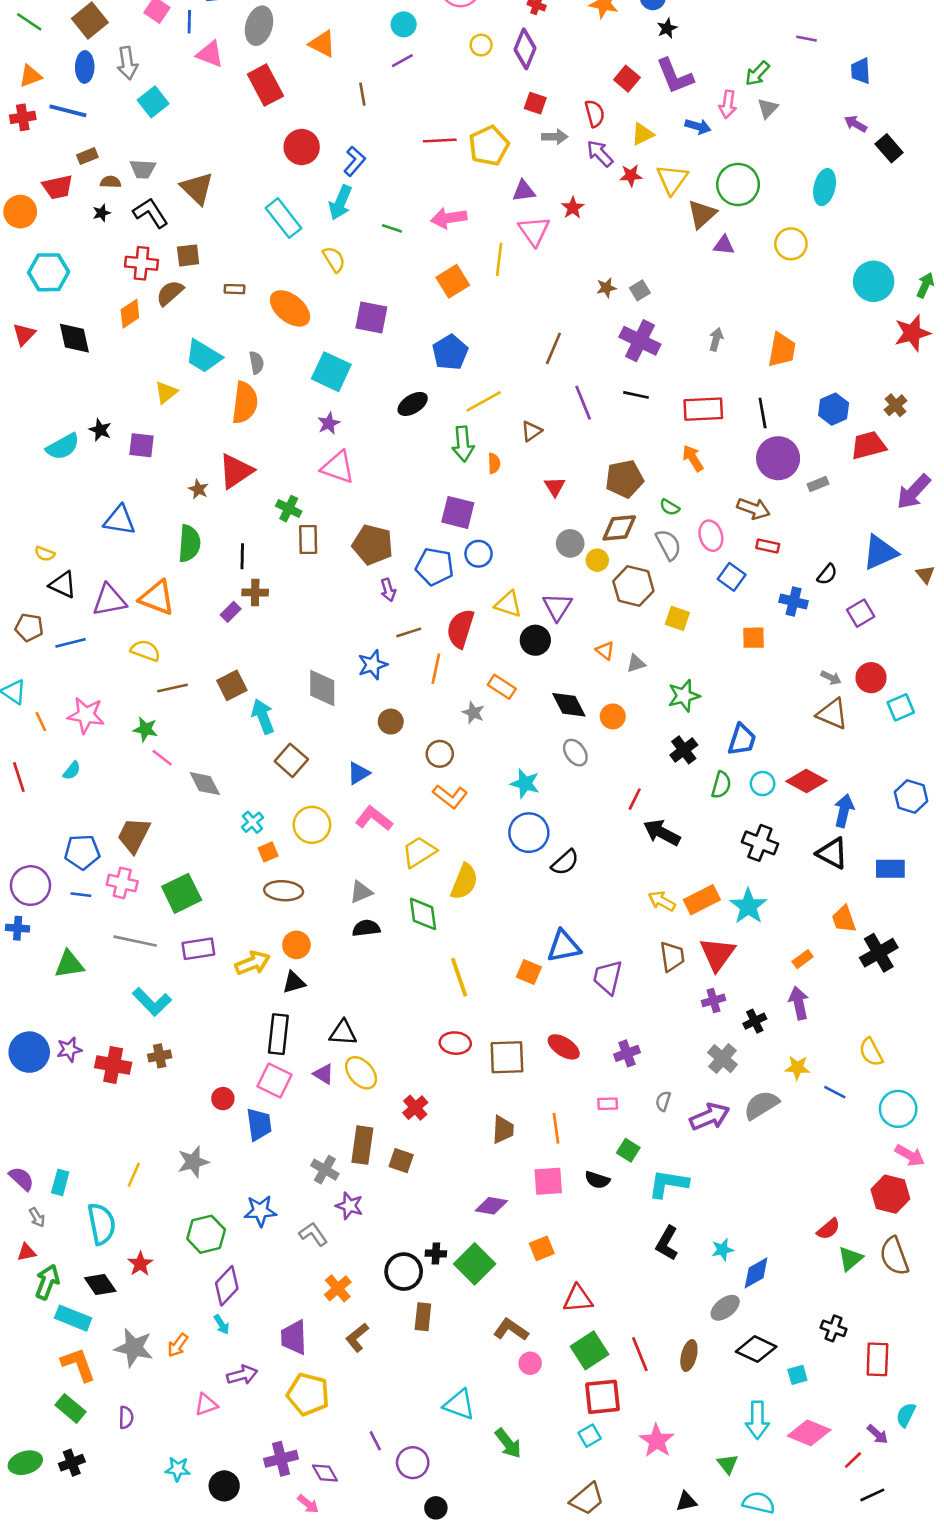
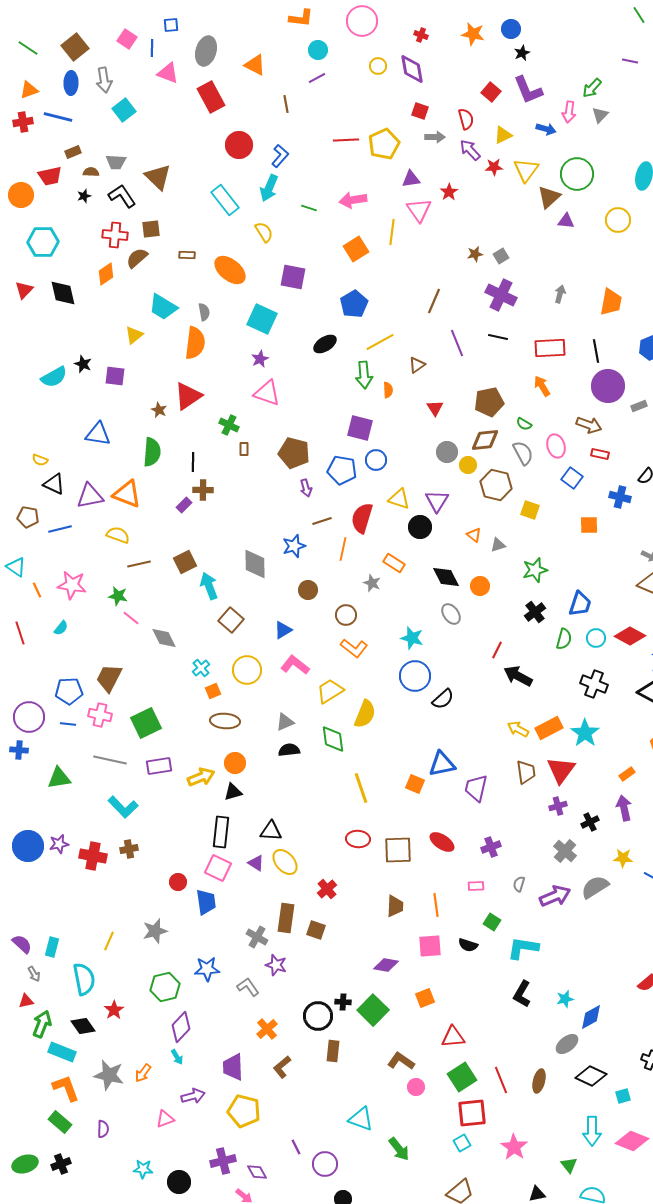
purple diamond: (525, 49) -> (412, 69), turned -32
brown rectangle: (308, 540) -> (244, 449), size x0.6

